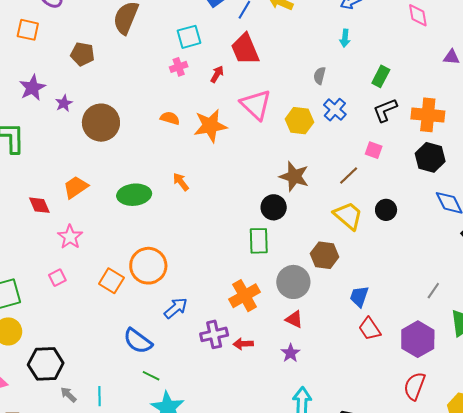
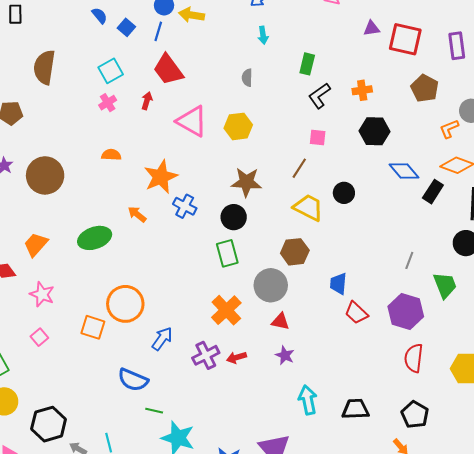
blue cross: (335, 110) -> (185, 206), moved
orange cross: (428, 115) -> (362, 90), size x0.6
orange star: (210, 126) -> (161, 177), moved

